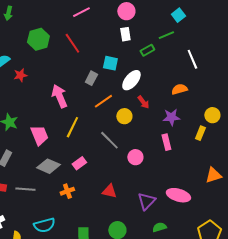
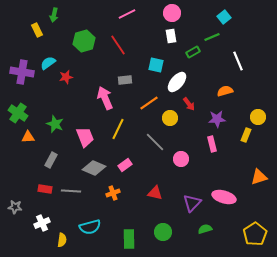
gray rectangle: (91, 78) -> (125, 80), moved, turned 56

